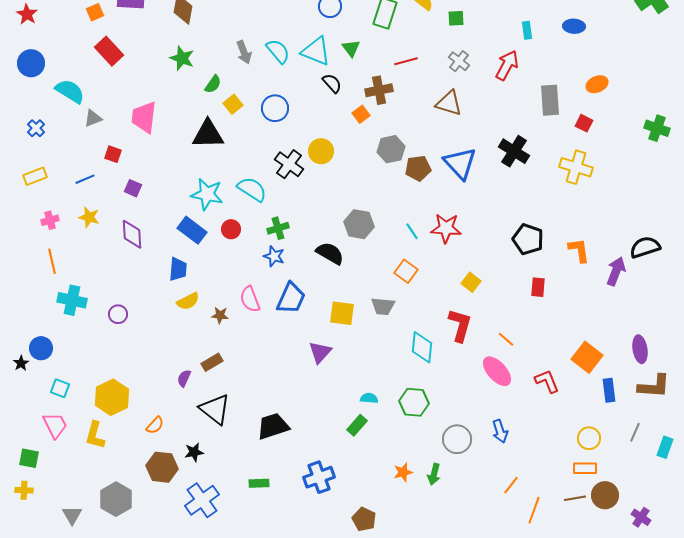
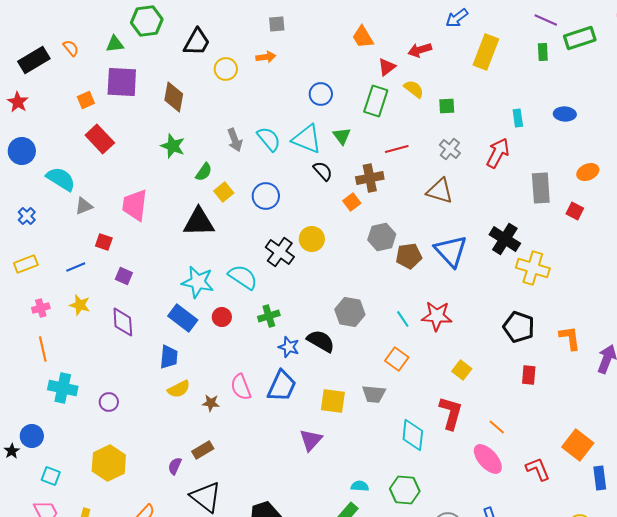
yellow cross: (576, 167) -> (533, 268), moved
blue star: (274, 256) -> (289, 347), moved
yellow hexagon: (112, 397) -> (109, 463), moved

